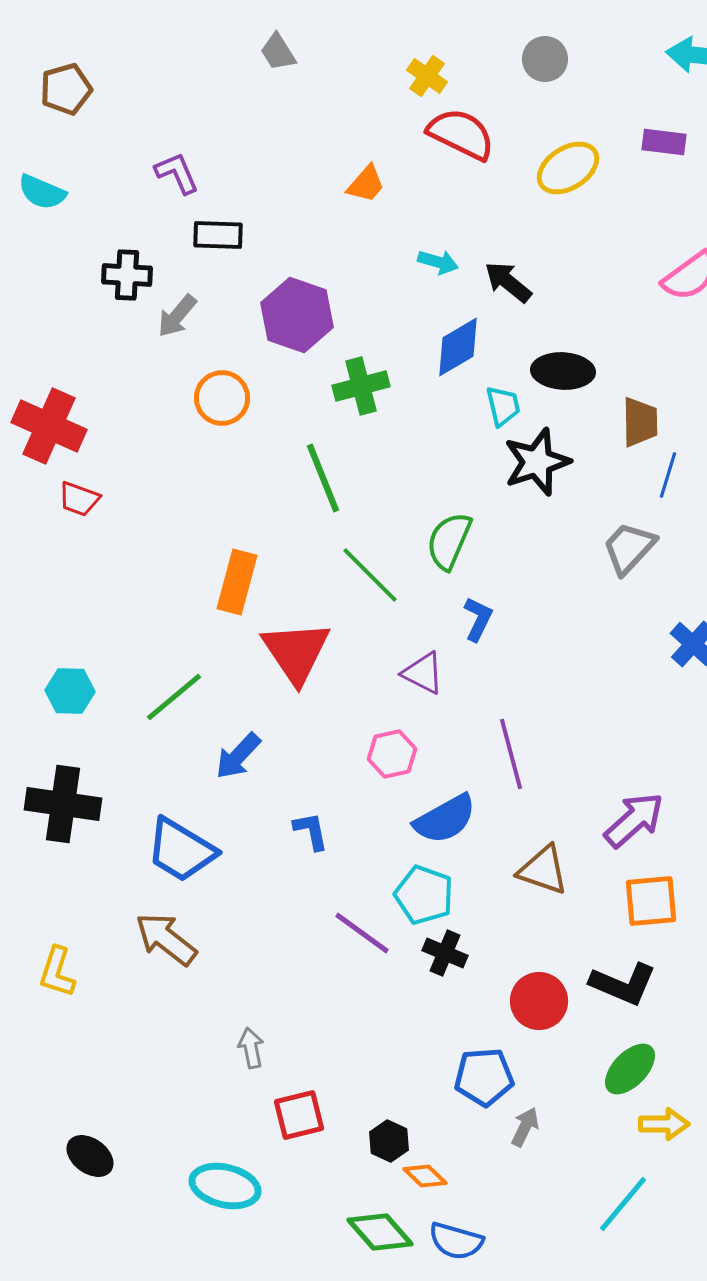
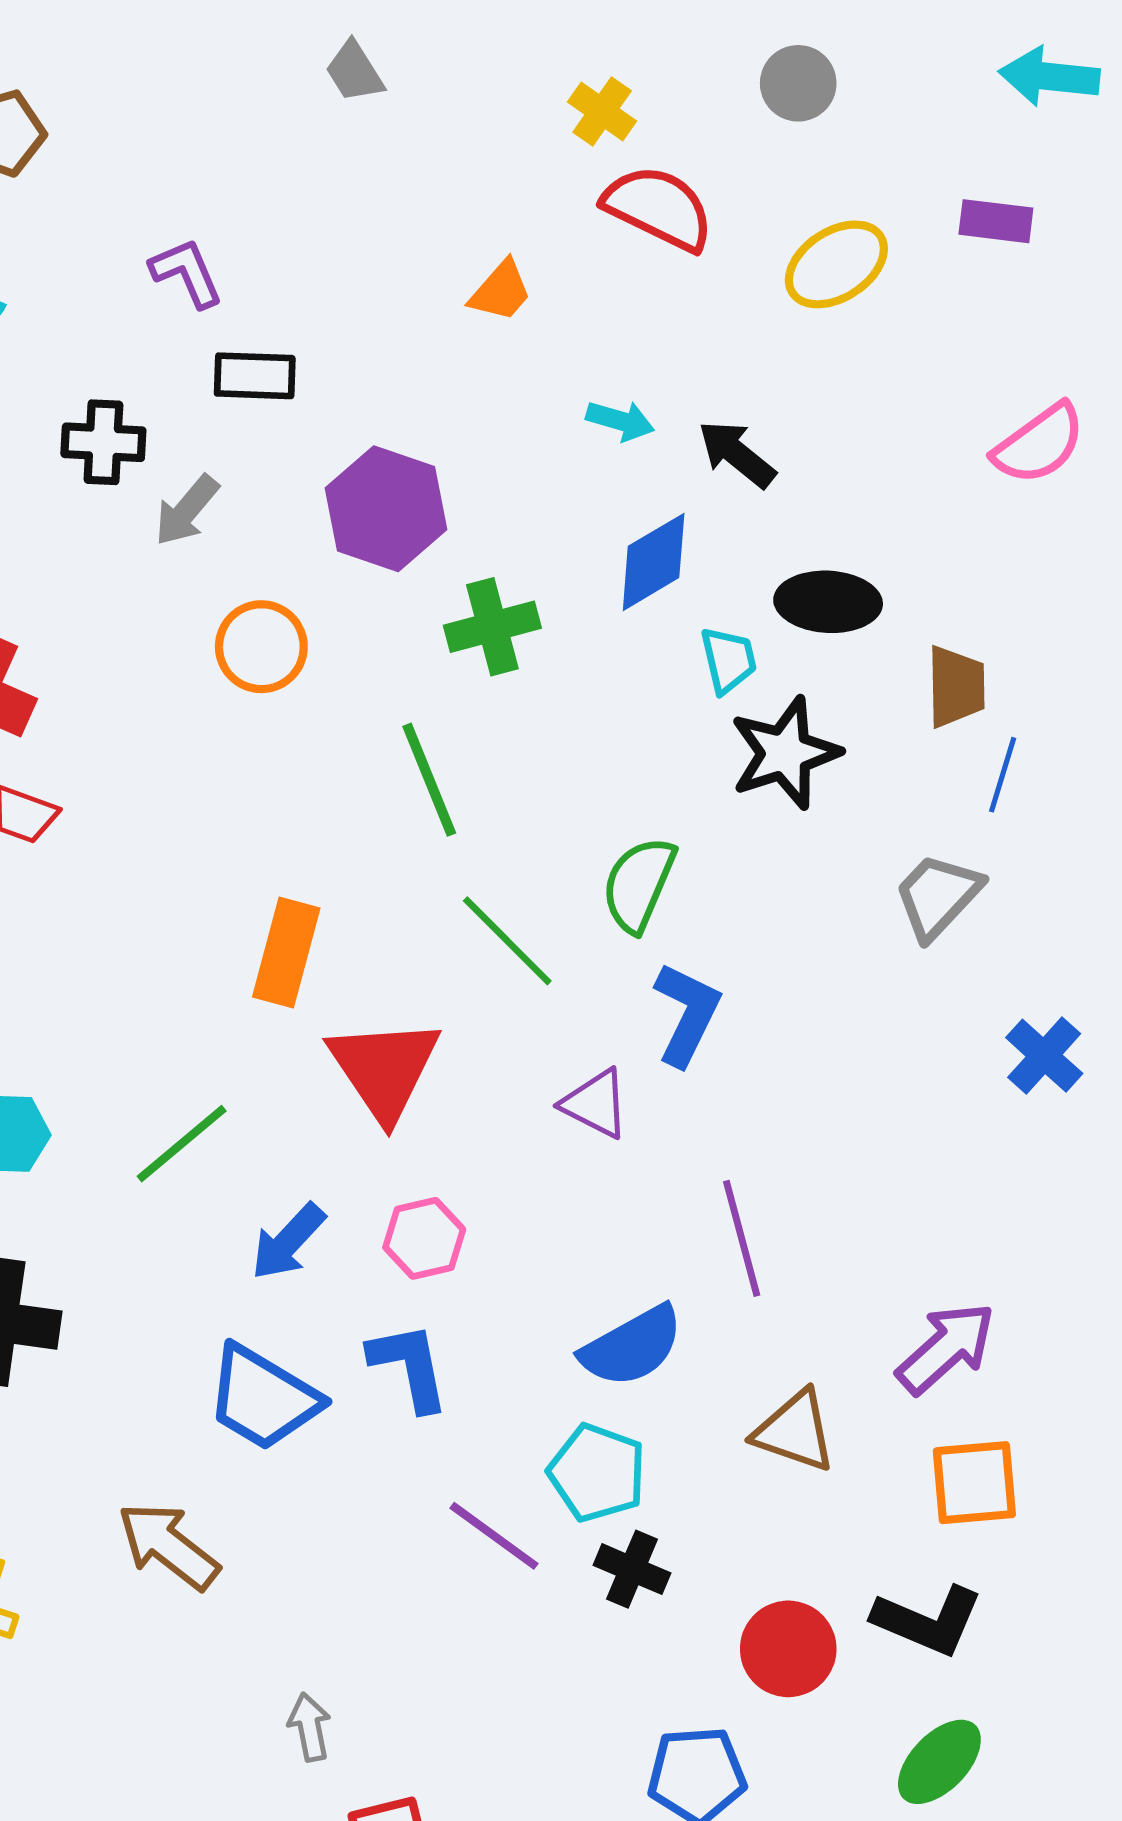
blue L-shape: (478, 619) -> (687, 1014), size x1.4
pink hexagon: (392, 754) -> (424, 1238), moved
blue L-shape: (311, 831) -> (409, 1366), size x1.4
blue trapezoid: (181, 850) -> (263, 1398), moved

